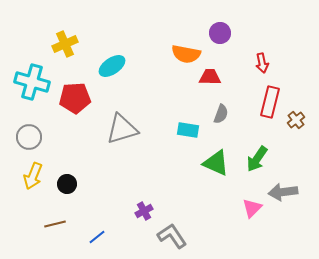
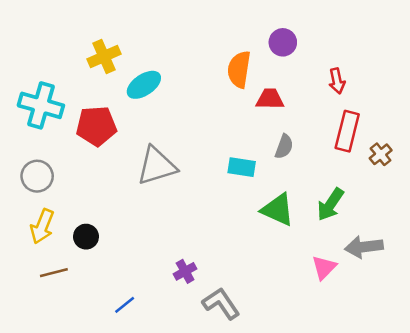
yellow cross: (65, 44) -> (104, 57), moved
orange semicircle: (186, 54) -> (239, 69), turned 88
brown line: (55, 224) -> (54, 273), moved

